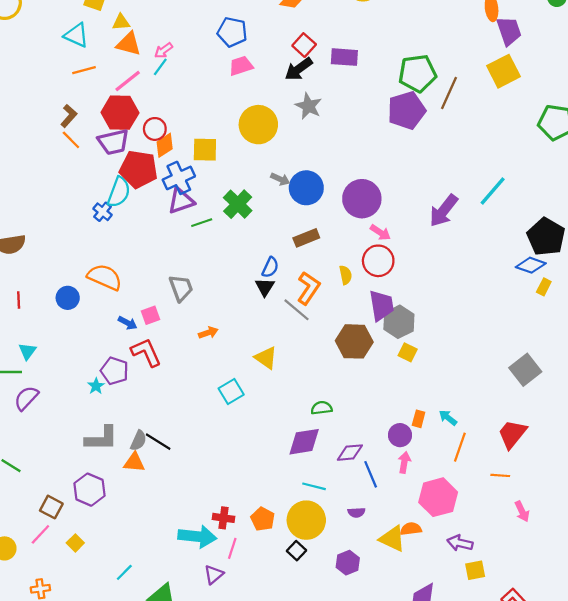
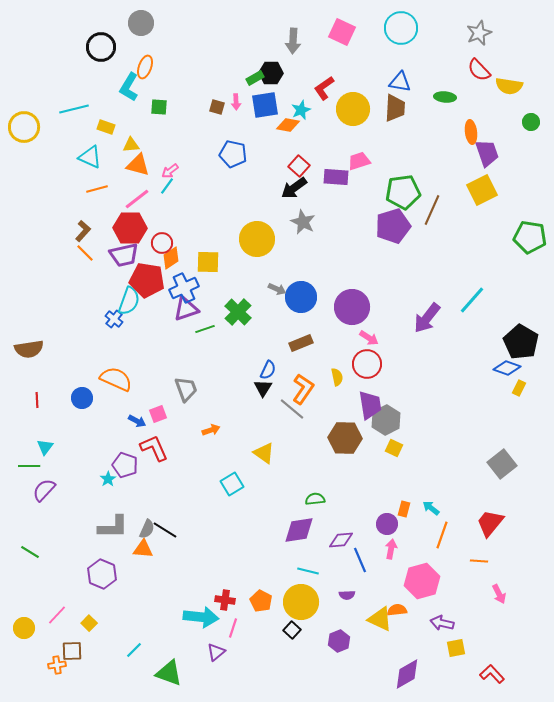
pink trapezoid: (241, 66) -> (359, 161), moved
brown square: (51, 507) -> (72, 651), moved, turned -30

